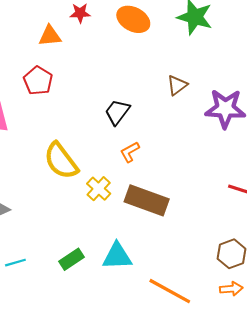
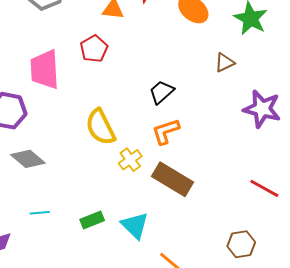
brown triangle: (177, 85) -> (225, 63), moved
orange L-shape: (130, 152) -> (166, 131), size x1.4
cyan triangle: (117, 256) -> (135, 225), turned 36

